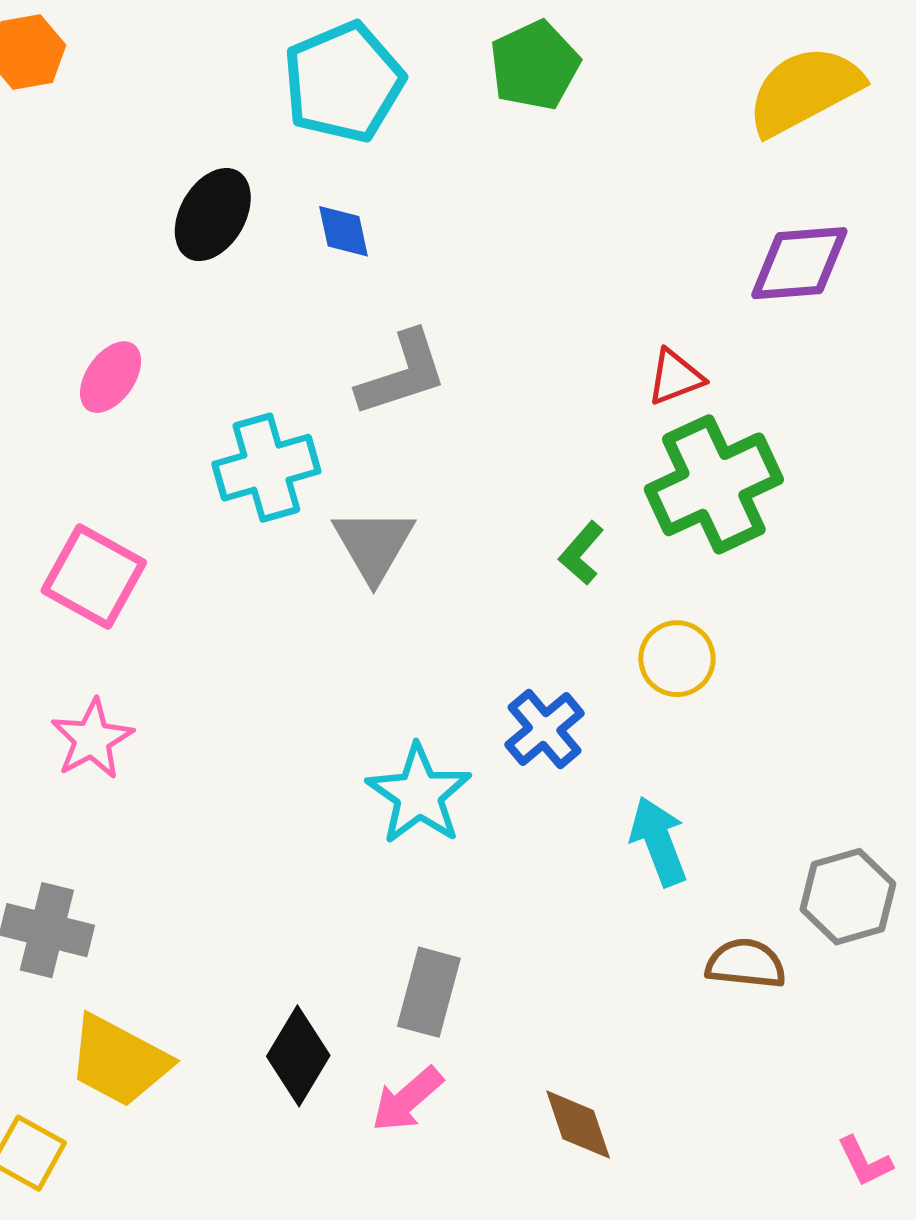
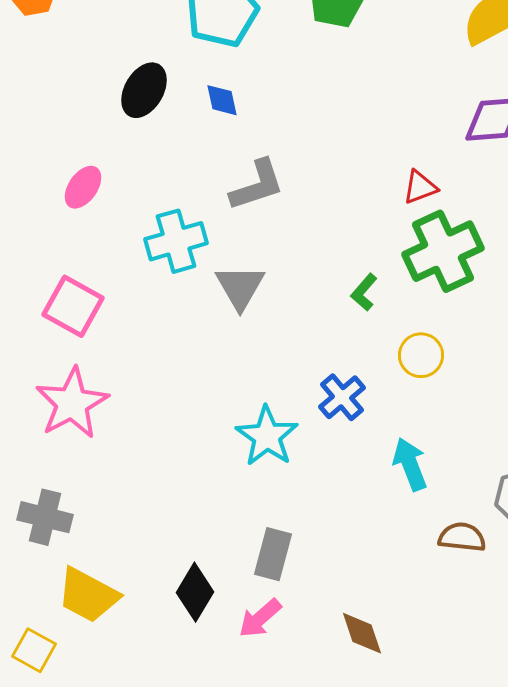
pink star: (92, 739) -> (72, 403), size x1.5

